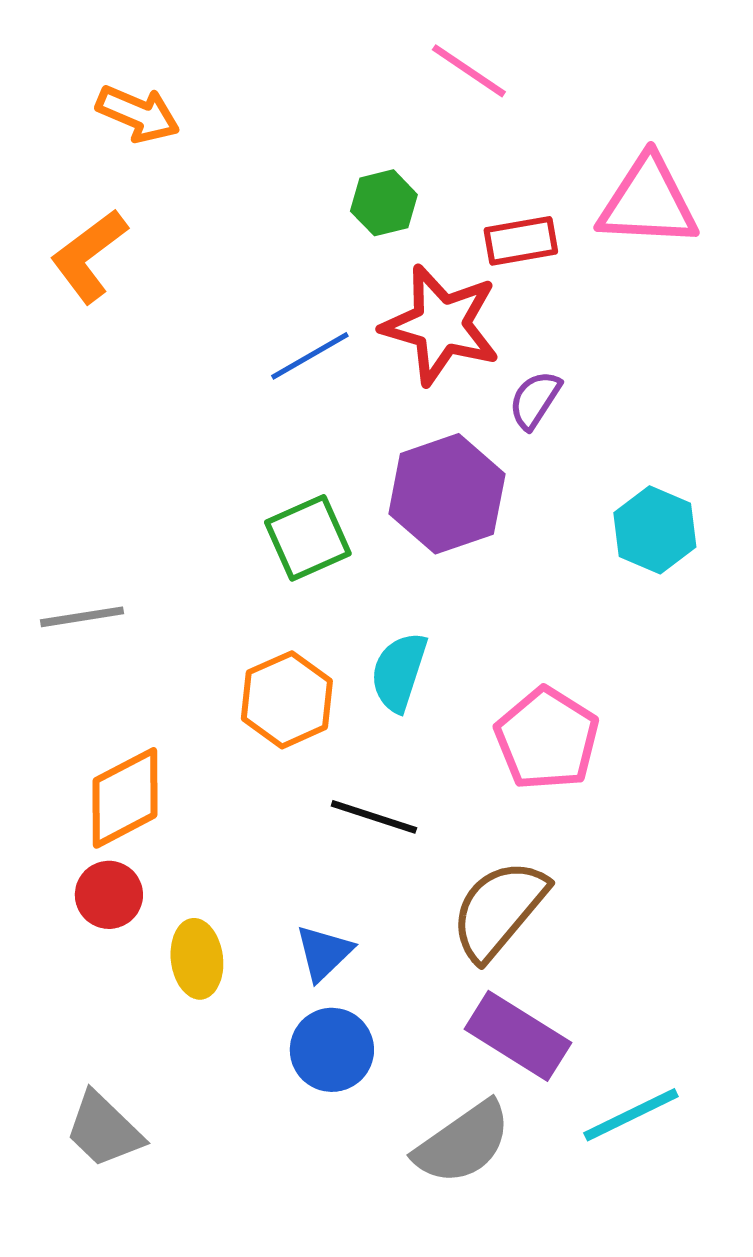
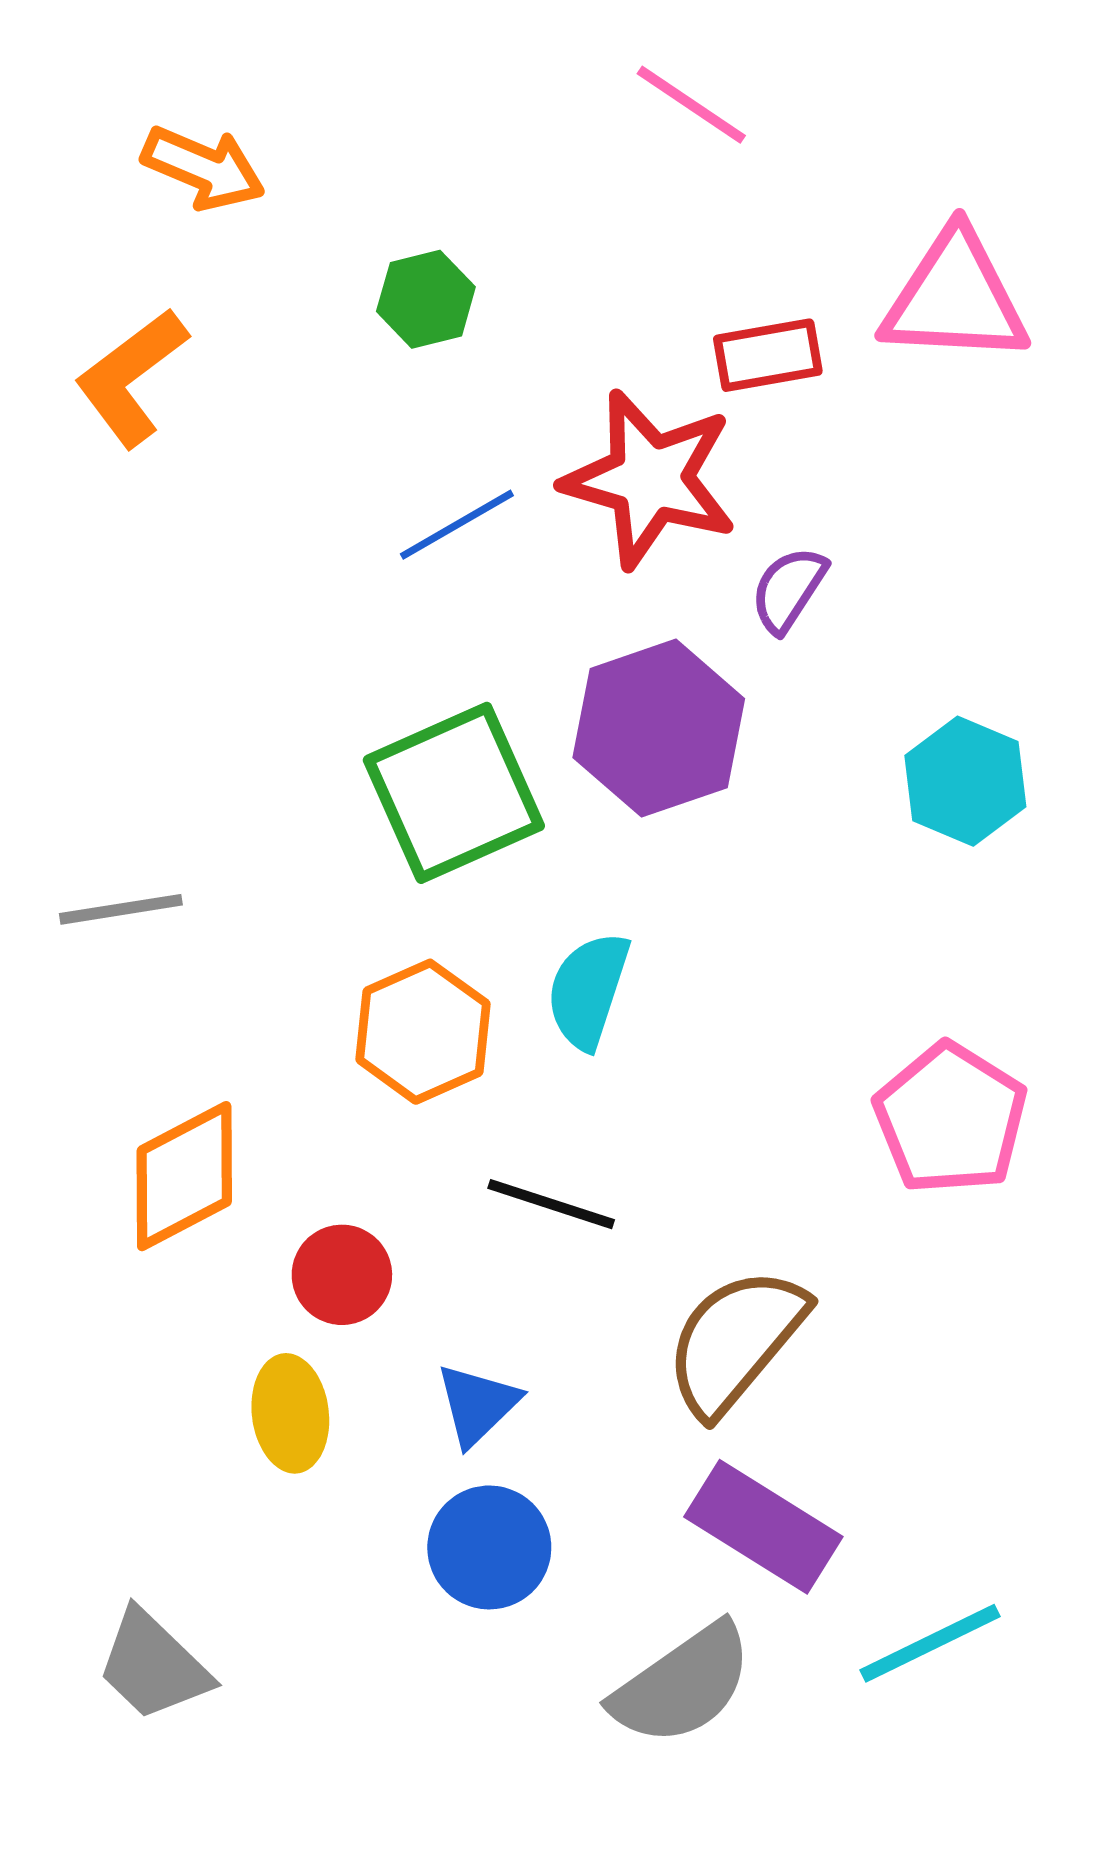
green hexagon: (384, 203) -> (426, 299), moved
green square: (308, 538) -> (454, 793), size x1.4
pink pentagon: (547, 739) -> (951, 1119), moved
red circle: (109, 895) -> (342, 1275), moved

